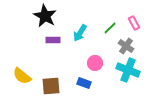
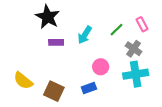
cyan cross: (128, 70) -> (136, 74), turned -30
blue rectangle: (84, 83) -> (89, 88), turned -40
brown square: (51, 86) -> (54, 91), turned 30

